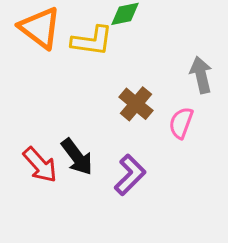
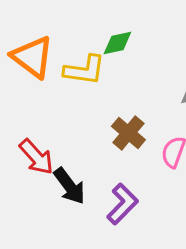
red arrow: (40, 165) -> (36, 157), moved

